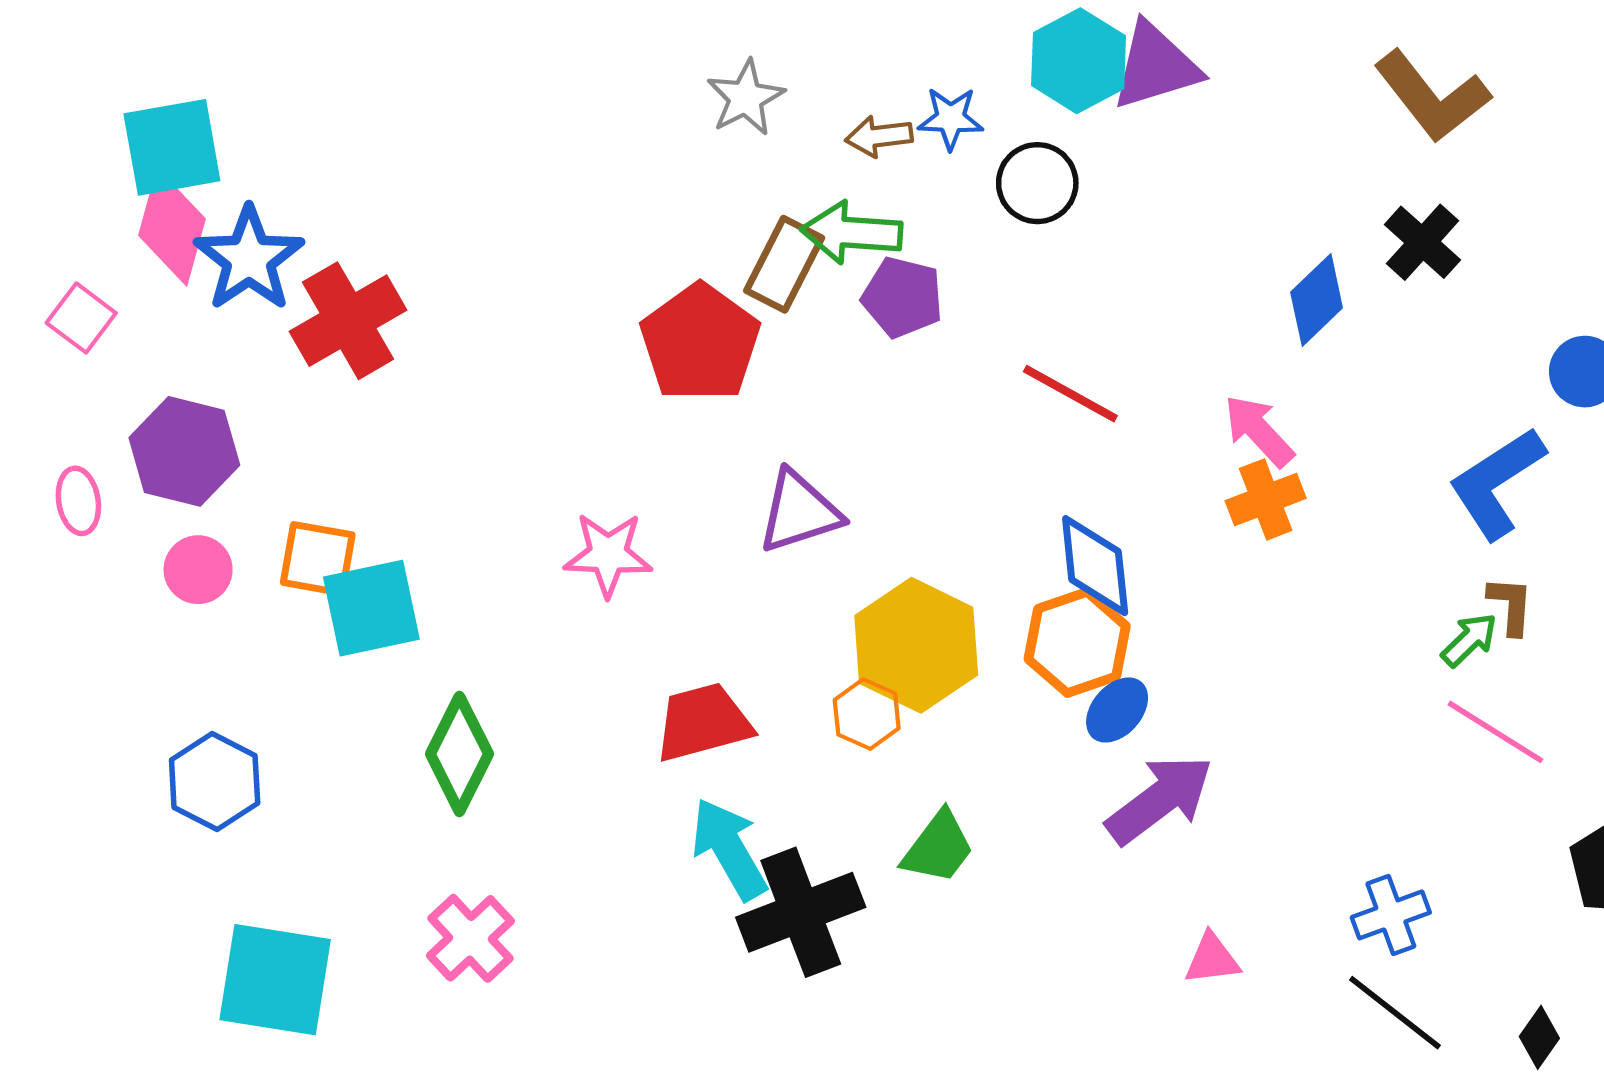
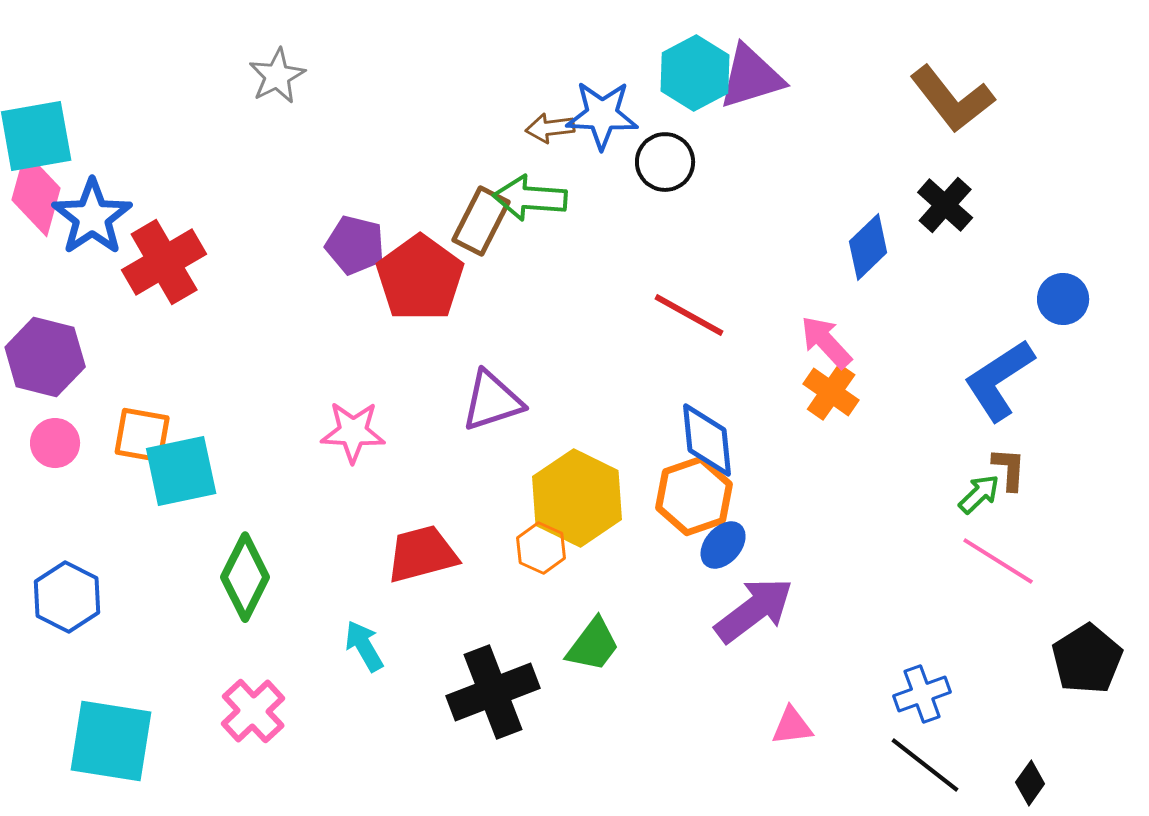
gray star: (746, 98) -> (277, 76), moved
blue star: (951, 118) -> (602, 115), size x1.5
purple pentagon: (902, 297) -> (355, 245), moved
orange cross: (1266, 499) -> (831, 392), turned -34
cyan arrow: (729, 849) -> (364, 646), moved, size x0.7

